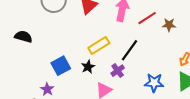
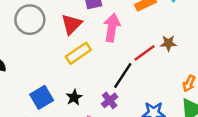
red line: (147, 18) -> (145, 53), moved
yellow rectangle: (99, 45) -> (78, 53), moved

